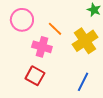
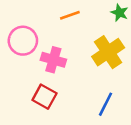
pink circle: (22, 20) -> (23, 41), moved
orange line: (55, 29) -> (70, 15), moved, turned -63

